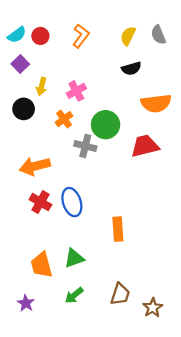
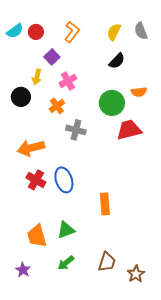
purple square: (20, 64) -> (52, 57), moved
black semicircle: (131, 68) -> (117, 61), turned -30
orange semicircle: (156, 103) -> (139, 92), size x0.6
green circle: (106, 125) -> (112, 103), moved

